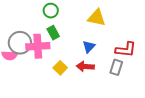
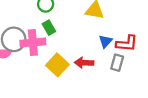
blue triangle: (89, 47) -> (105, 41), moved
yellow square: (60, 68) -> (57, 65), size x1.5

